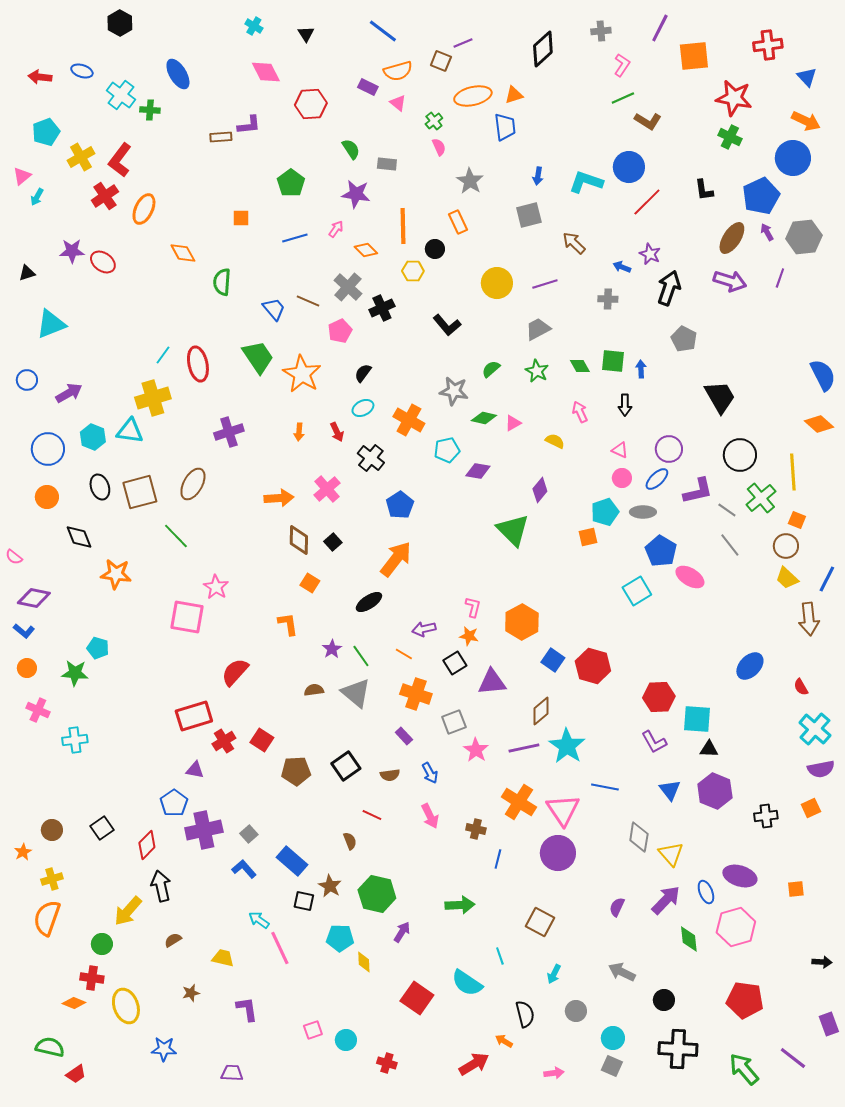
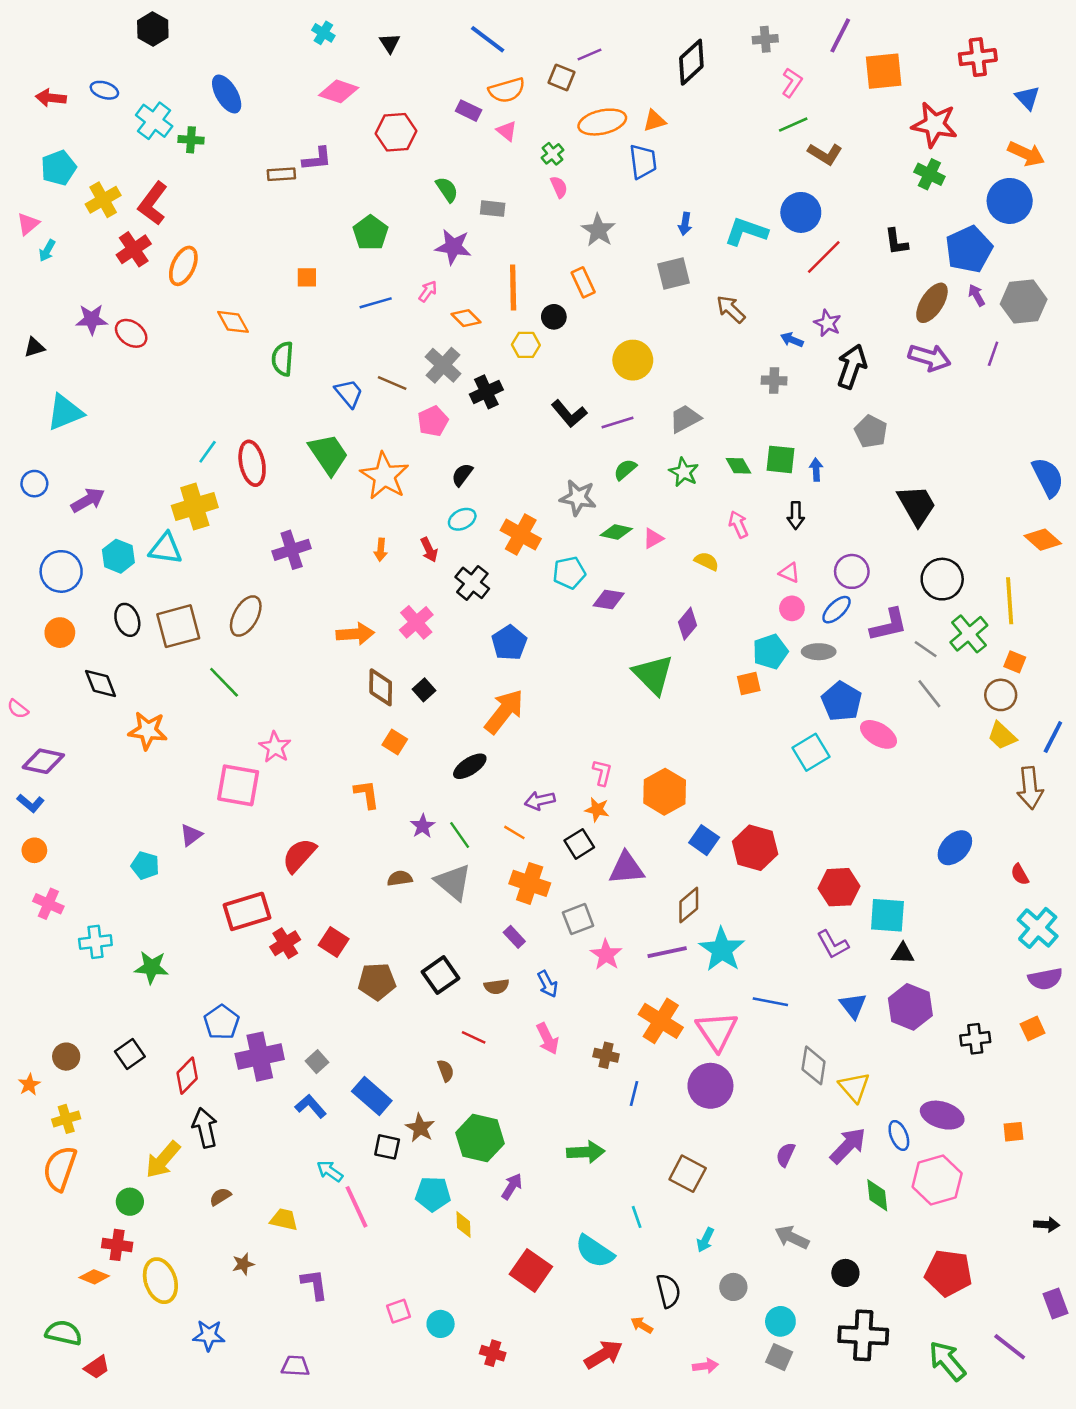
pink diamond: (266, 72) -> (339, 91), turned -44
purple line: (545, 284) -> (617, 422), moved
cyan pentagon: (98, 648) -> (145, 866), moved
green star: (75, 673) -> (152, 967), moved
purple triangle: (195, 770) -> (191, 835), moved, turned -48

